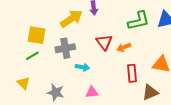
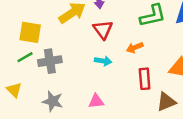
red triangle: (104, 42) -> (103, 30), moved
gray cross: (65, 48) -> (50, 61), moved
cyan arrow: (82, 67) -> (103, 61), moved

